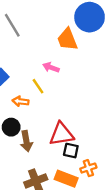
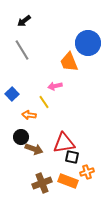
pink arrow: (51, 67) -> (55, 86), turned -32
brown arrow: (26, 141) -> (34, 149), turned -60

